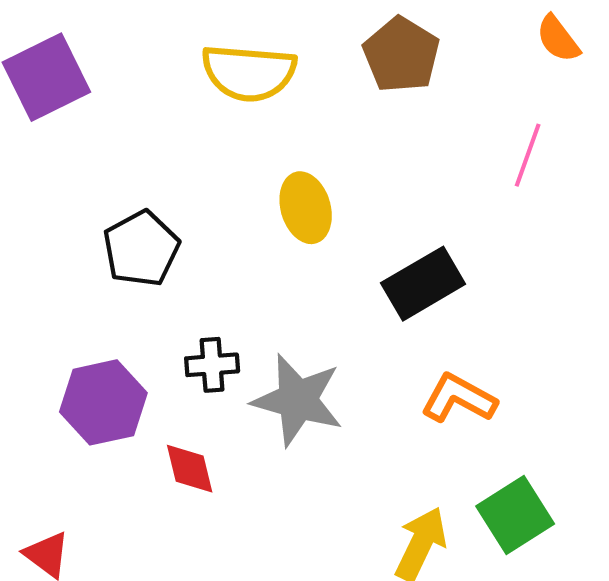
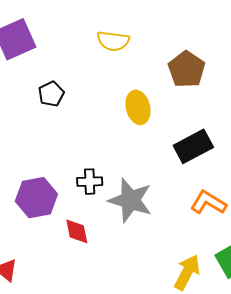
brown pentagon: (401, 55) -> (187, 69), moved
yellow semicircle: (249, 73) -> (113, 41), size x0.7
black pentagon: (141, 249) -> (51, 94), moved, size x0.7

